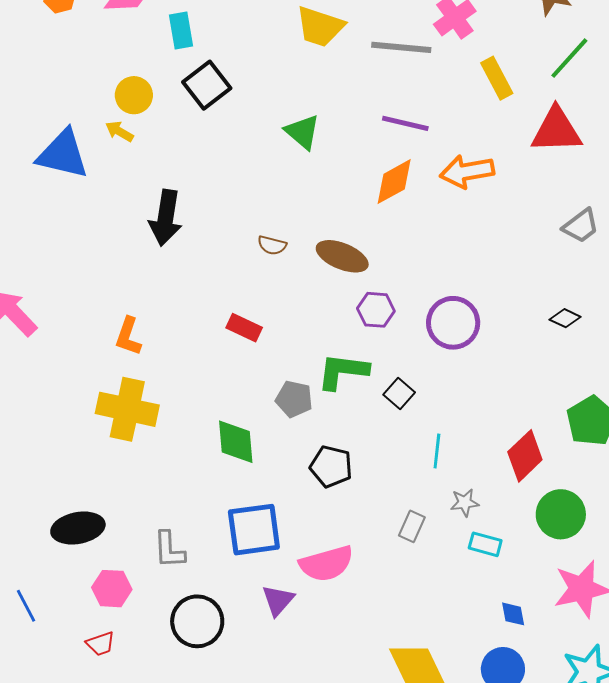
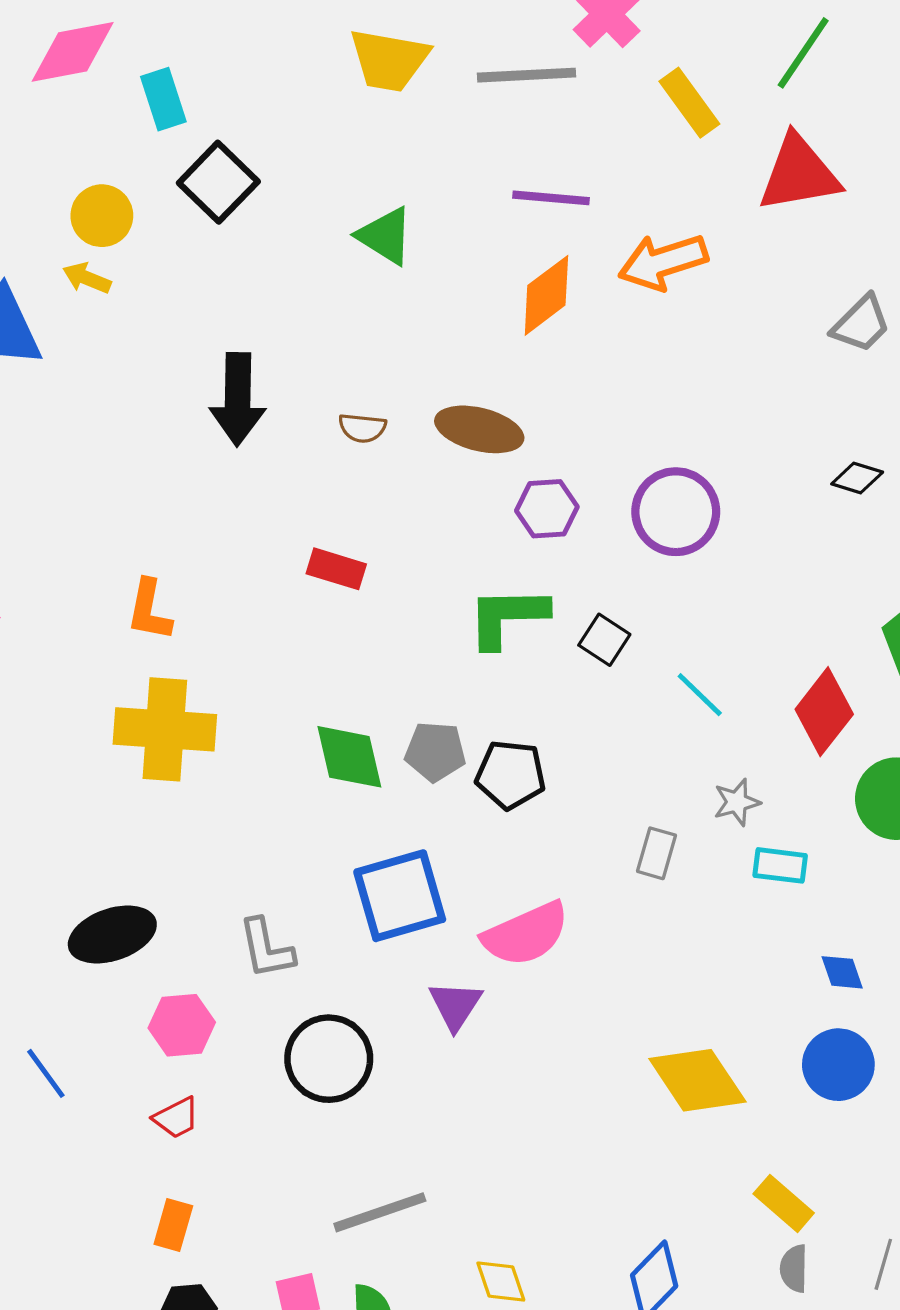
black arrow: (166, 218) -> (238, 399), moved
gray pentagon: (294, 399) -> (435, 752), moved
cyan line: (437, 451) -> (700, 695), moved, turned -44

